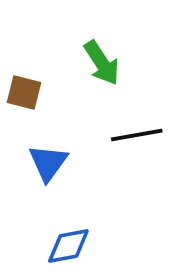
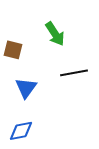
blue diamond: (68, 246) -> (21, 131), moved

